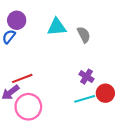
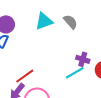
cyan line: (85, 99) -> (75, 73), moved

